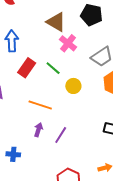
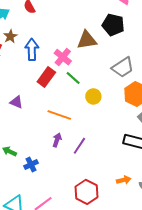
brown triangle: (56, 22) -> (87, 40), moved, turned -40
pink cross: (68, 43) -> (63, 57), moved
blue cross: (13, 154) -> (31, 164), turned -32

